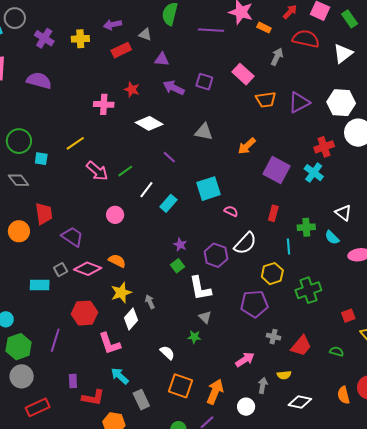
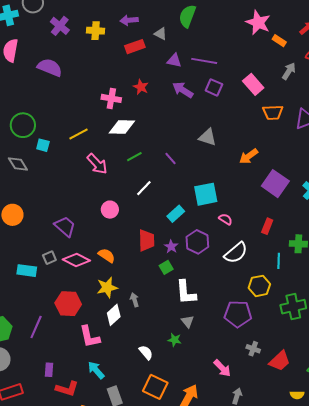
purple line: (211, 30) -> (204, 61), moved
white diamond: (149, 123) -> (122, 127), moved, turned -36
green line: (125, 171) -> (134, 157), moved
cyan rectangle: (168, 203) -> (176, 214), moved
red trapezoid: (44, 214) -> (146, 240), moved
purple hexagon: (216, 255) -> (197, 242), moved
pink arrow: (245, 360) -> (222, 368), turned 72
yellow semicircle: (284, 375) -> (297, 395), moved

